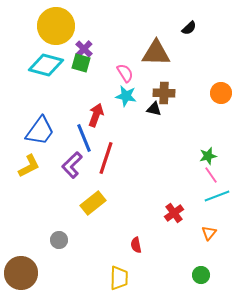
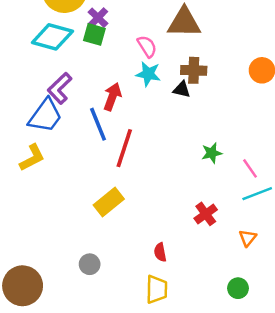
green star: (208, 156) -> (212, 153), moved
purple L-shape: (72, 165) -> (60, 88), moved
gray circle: (59, 240) -> (90, 264), moved
yellow trapezoid: (119, 278) -> (157, 289), moved

